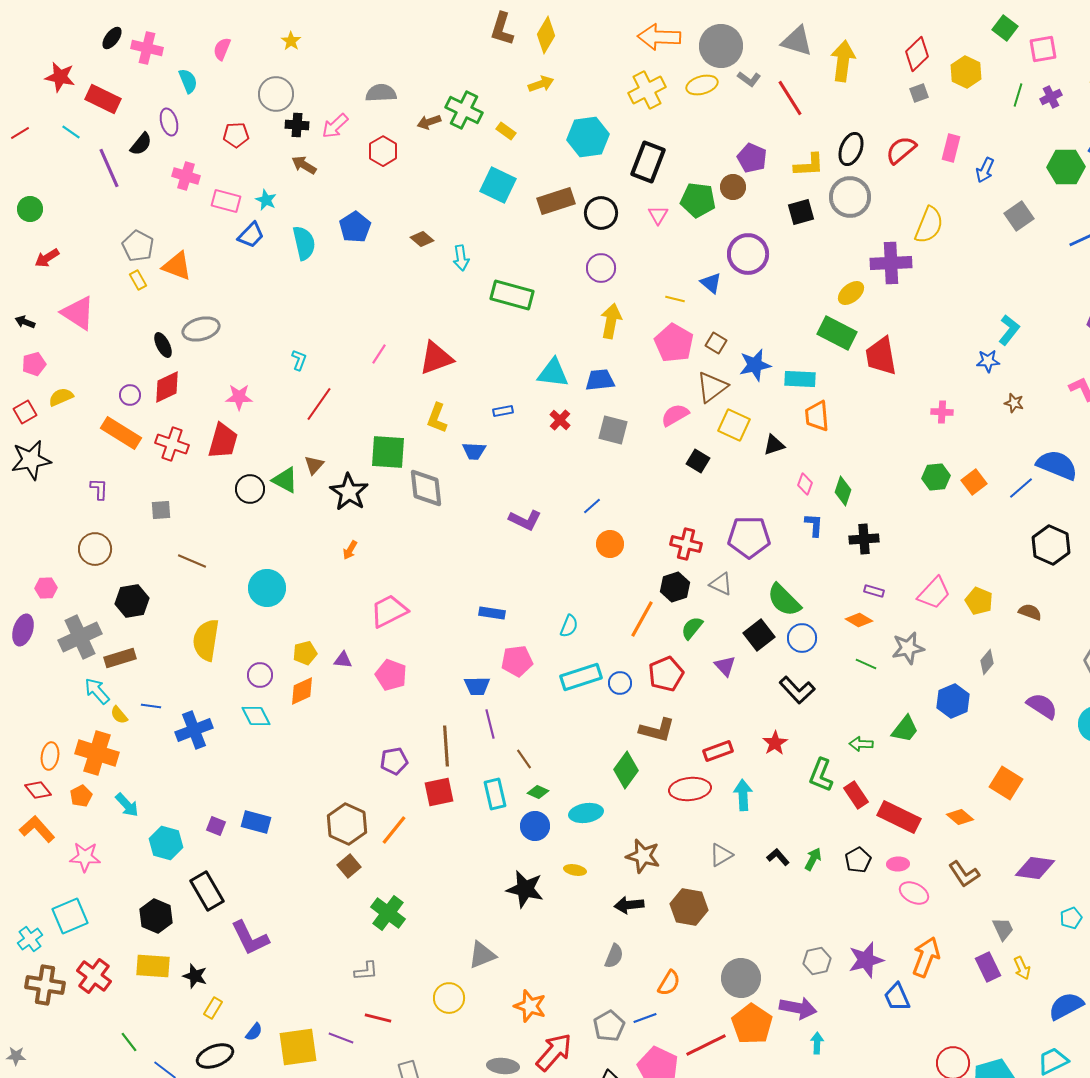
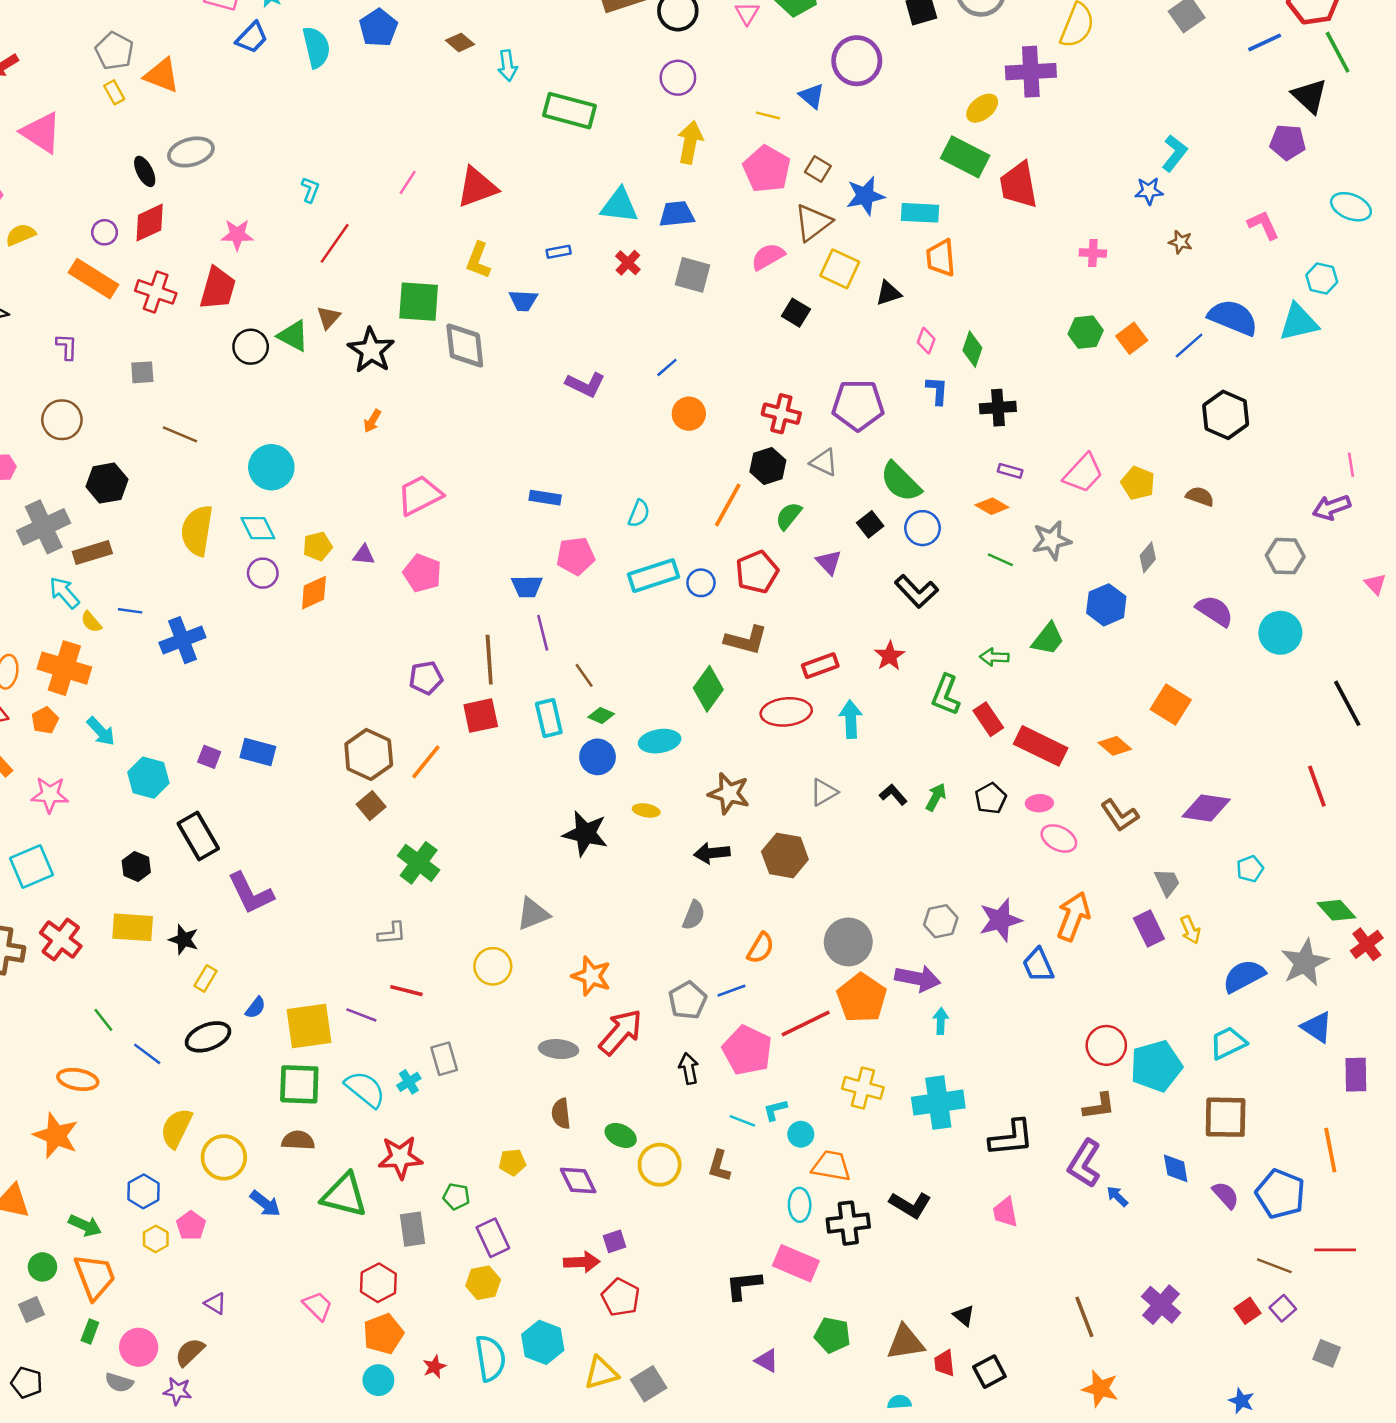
black square: (759, 635) -> (870, 524), size x0.7
cyan diamond: (256, 716) -> (258, 528), moved
black hexagon: (156, 916) -> (136, 866), size x0.7

